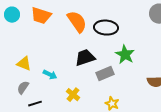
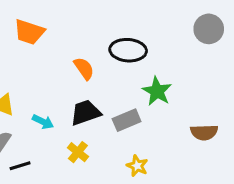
orange semicircle: (77, 22) -> (84, 68), moved, size x0.7
black trapezoid: (85, 58) -> (85, 113), moved

